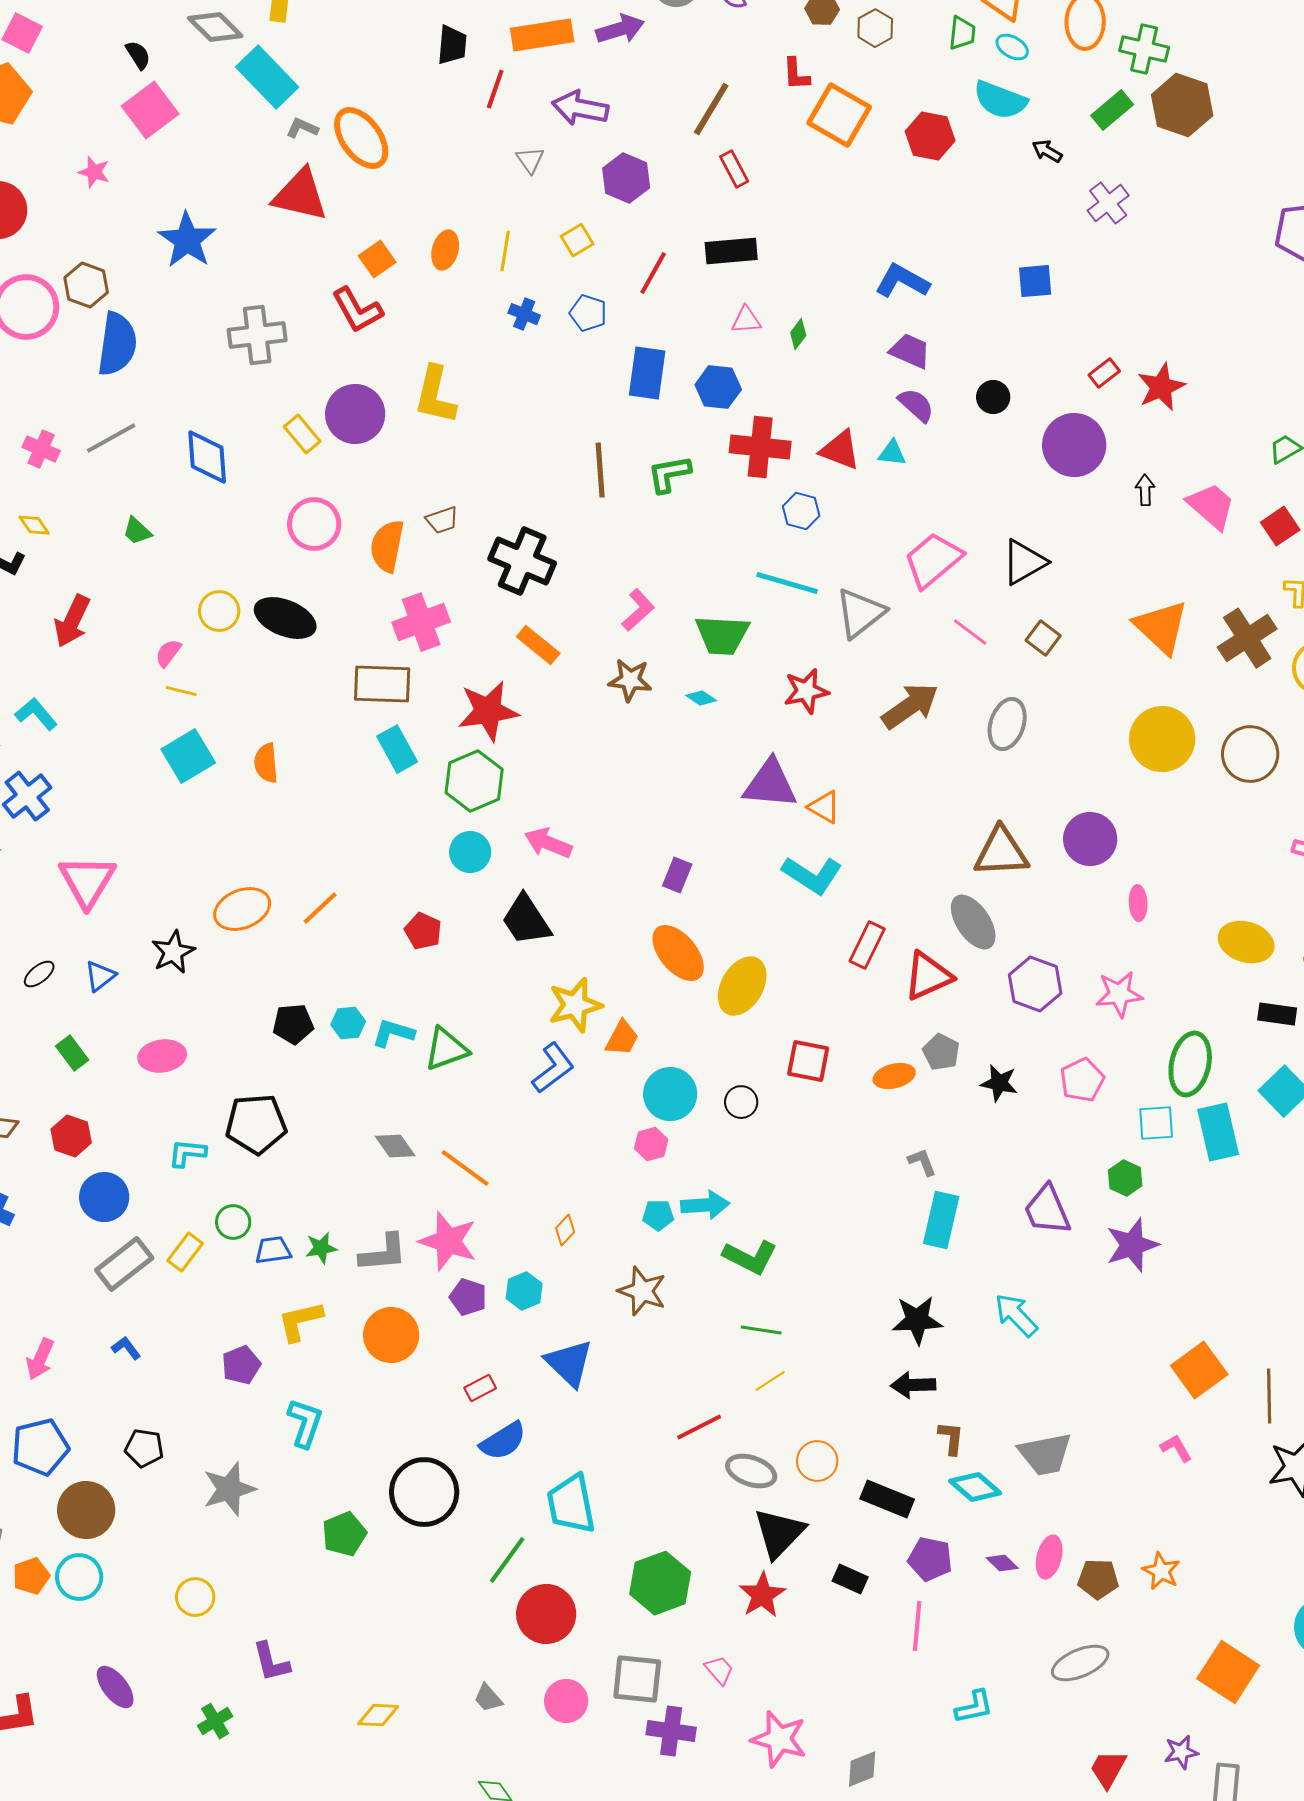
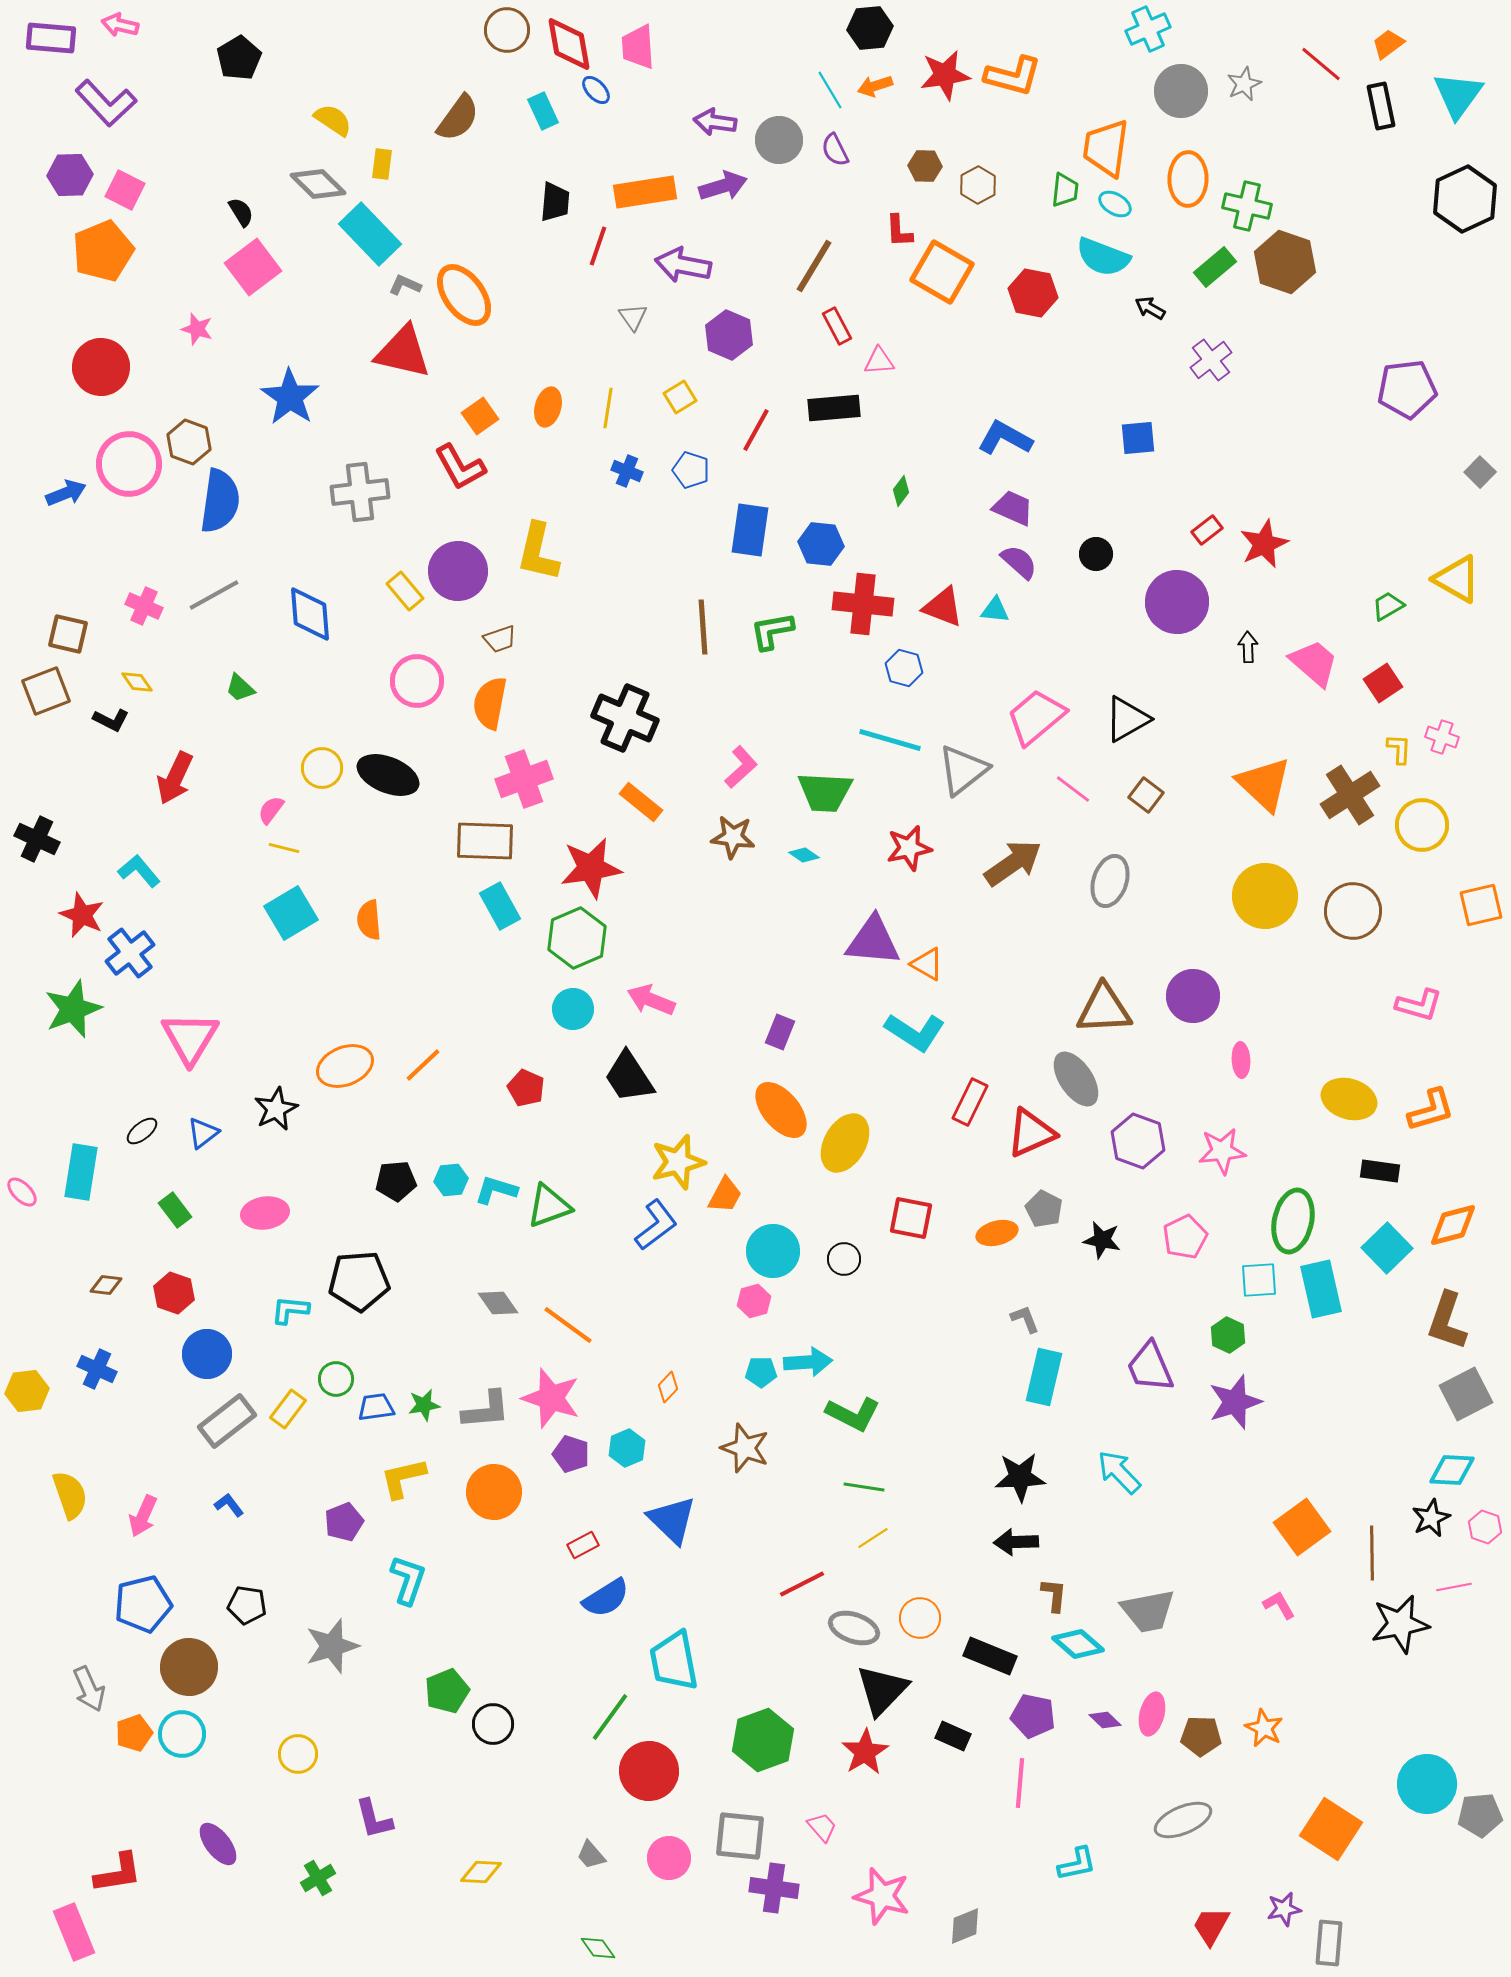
pink triangle: (746, 320) -> (879, 361), moved
brown trapezoid: (442, 520) -> (500, 639), moved
black circle: (424, 1492) -> (493, 1724), moved, size x0.6

